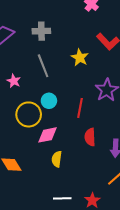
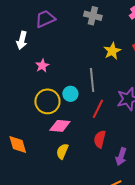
gray cross: (41, 31) -> (93, 16), moved
yellow star: (80, 58) -> (112, 51), moved
gray line: (43, 66) -> (92, 80), moved

